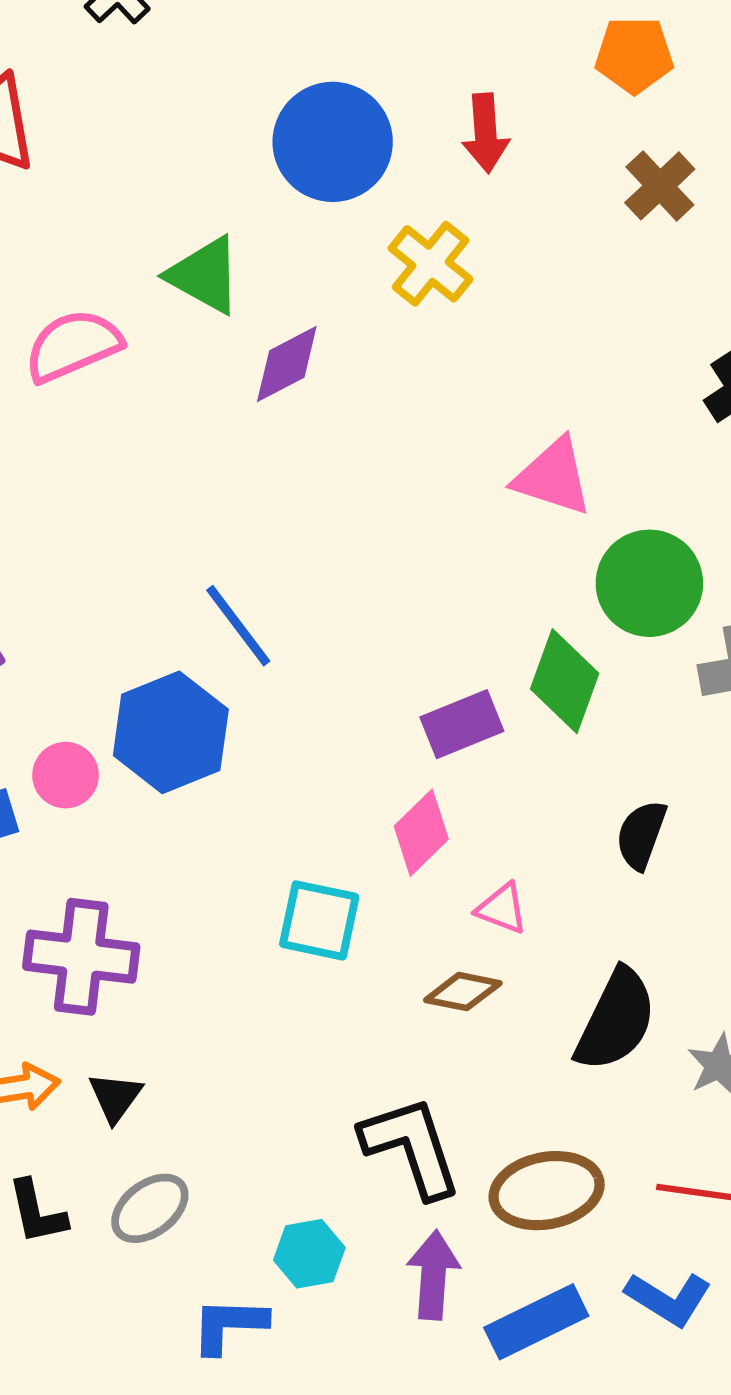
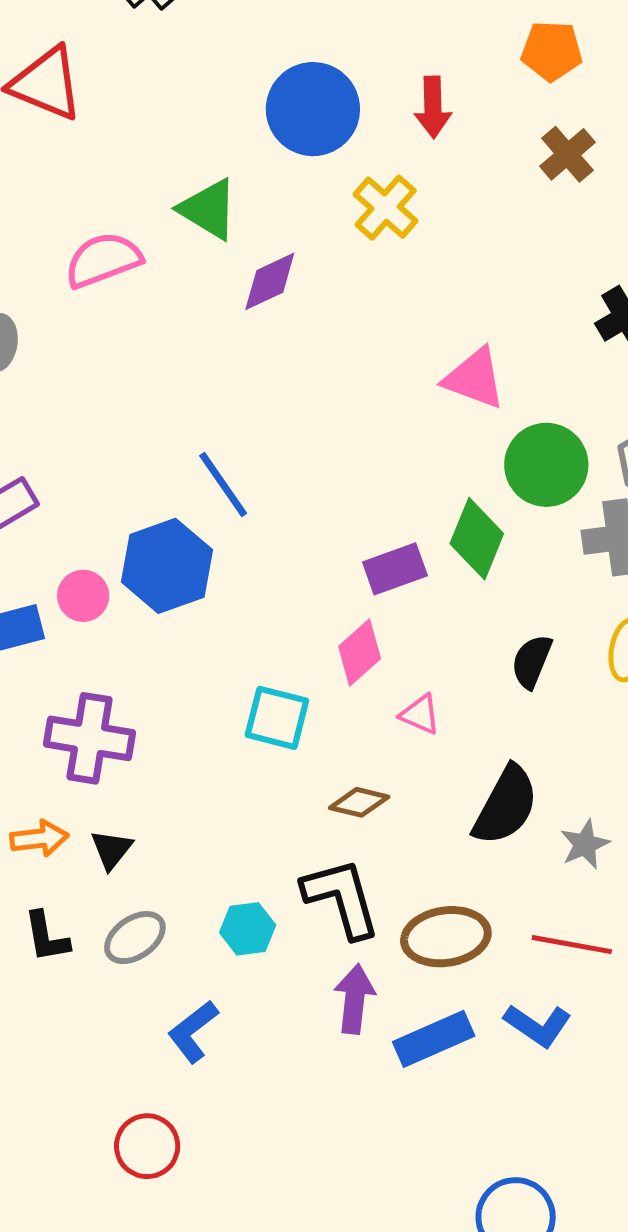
brown diamond: (463, 992) -> (359, 802), moved
cyan hexagon: (309, 1254) -> (248, 929), moved
blue L-shape: (229, 1325) -> (193, 1031), turned -42

